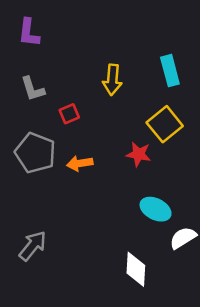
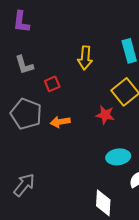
cyan ellipse: (156, 209) -> (118, 157), turned -35

